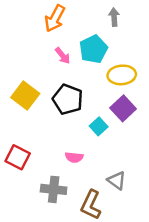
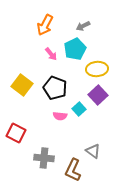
gray arrow: (114, 17) -> (83, 26), moved, turned -112
pink semicircle: (74, 157) -> (60, 116), moved

